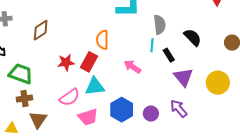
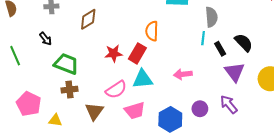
black semicircle: (193, 37) -> (244, 43), moved
pink arrow: (132, 67) -> (183, 74), moved, turned -42
blue hexagon: (122, 110) -> (170, 119), moved
brown triangle: (38, 120) -> (94, 111), moved

